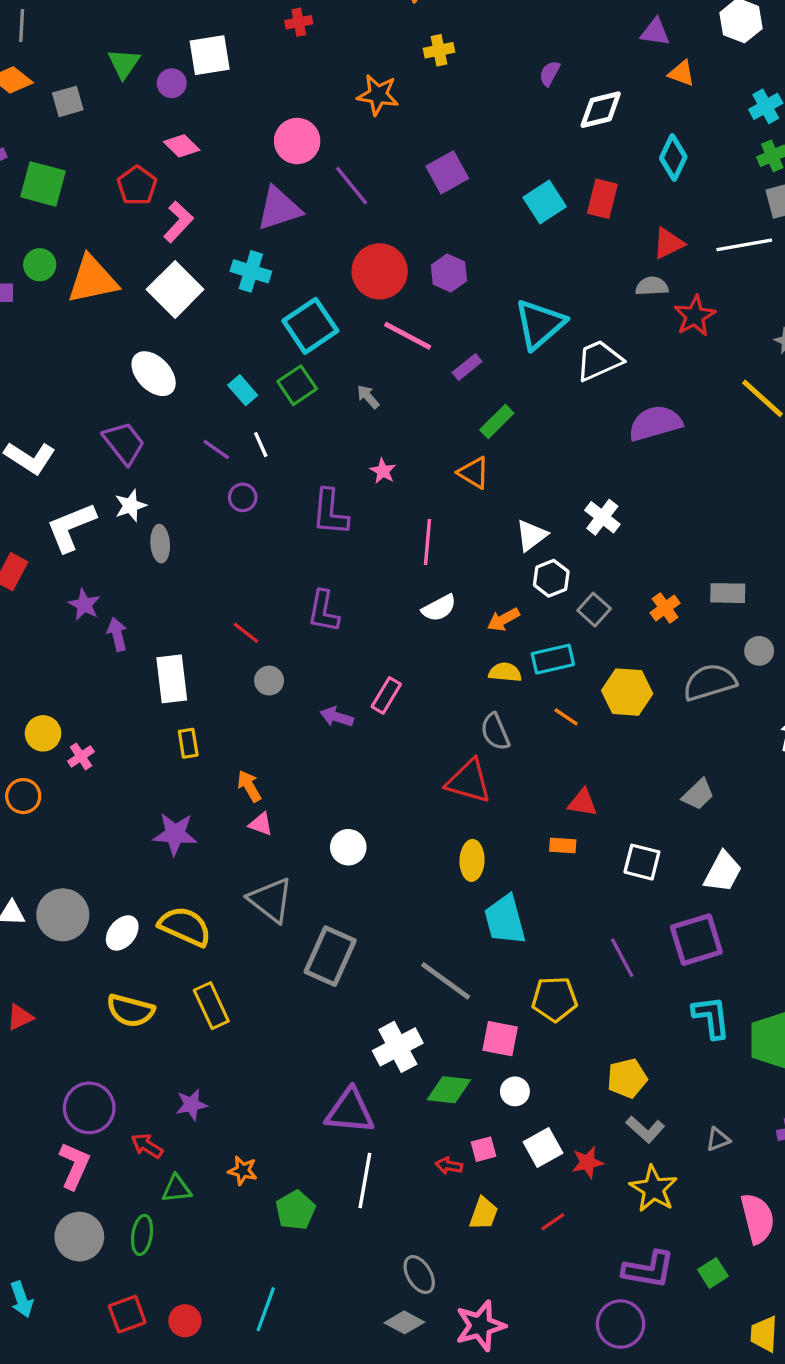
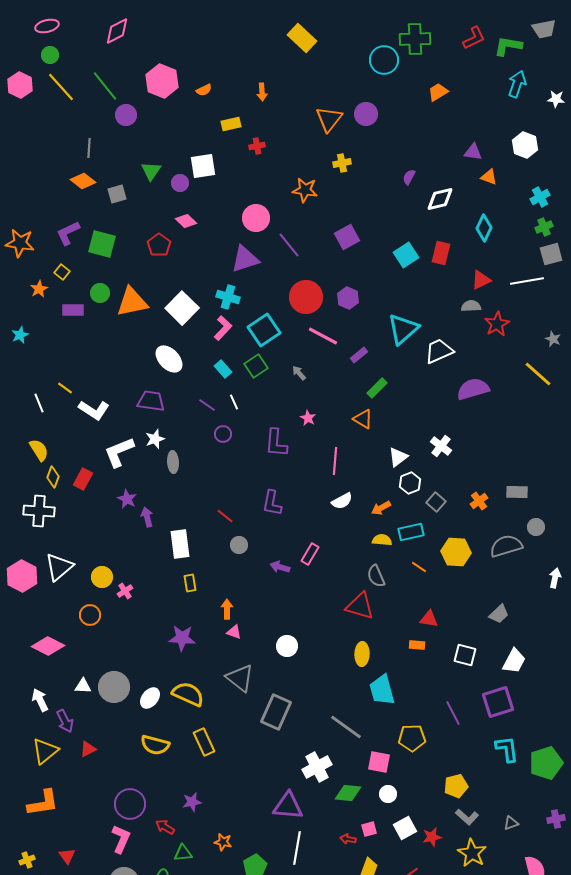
pink L-shape: (178, 222) -> (223, 328), moved
purple trapezoid: (124, 443) -> (151, 401), turned -44
orange arrow: (249, 786) -> (227, 609), turned 30

